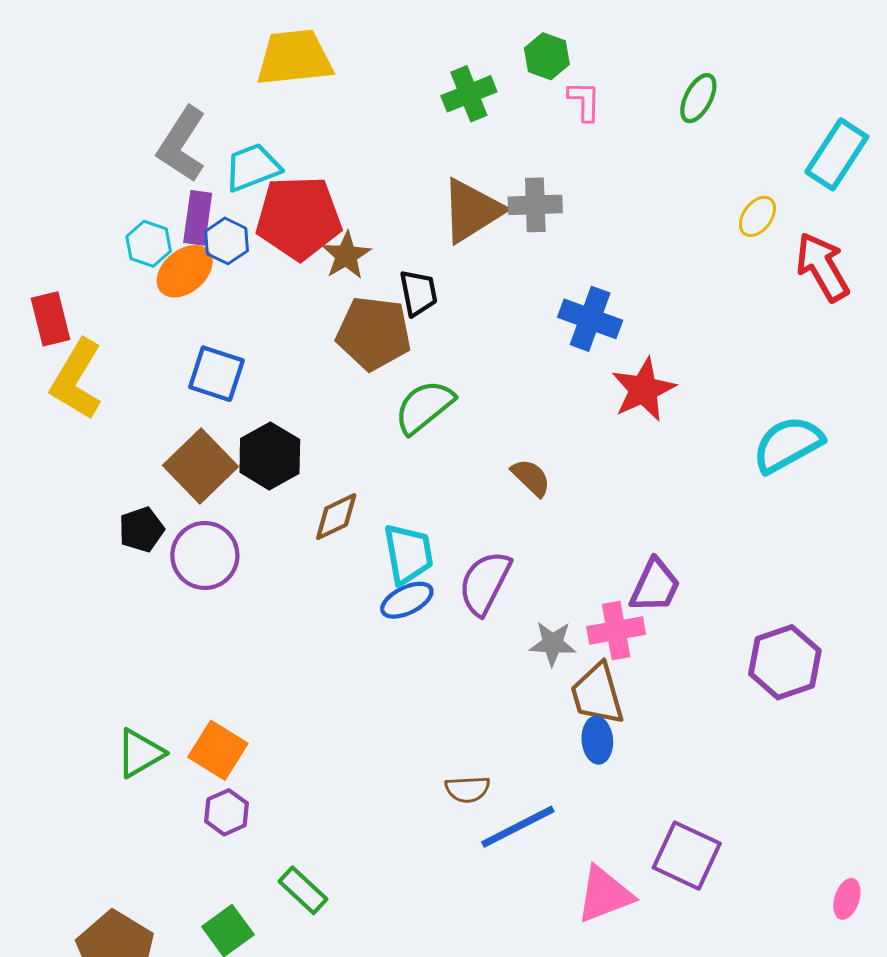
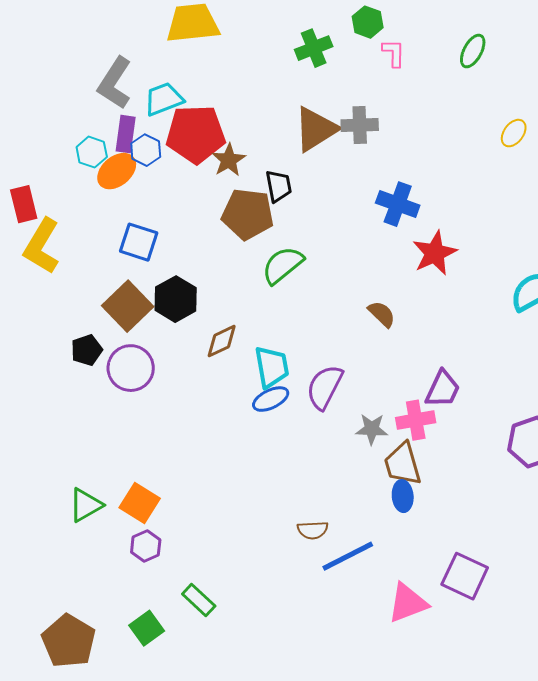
brown semicircle: (531, 478) -> (382, 314), moved

